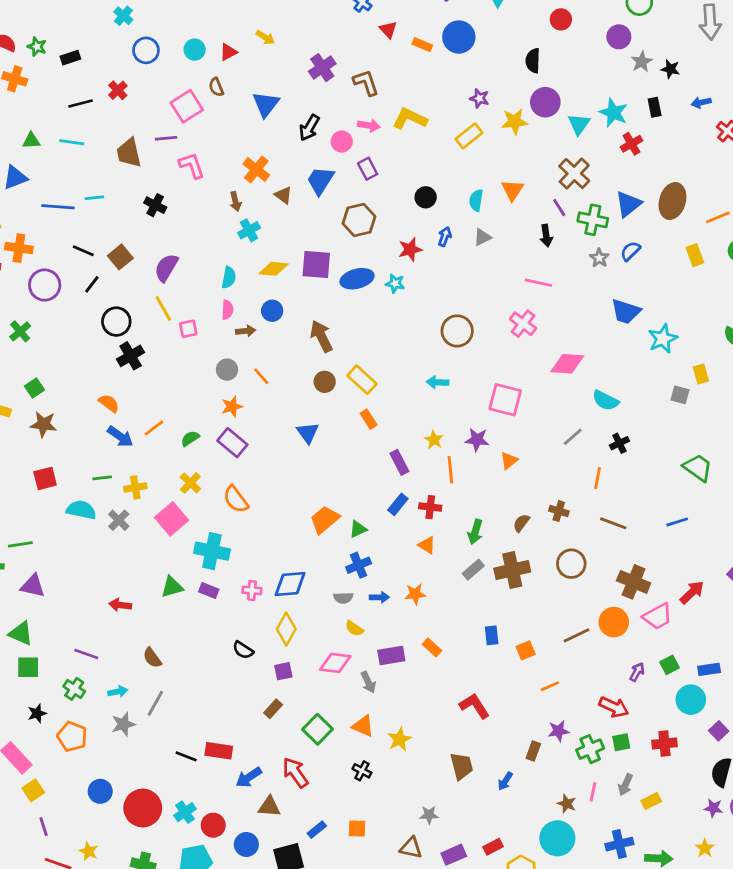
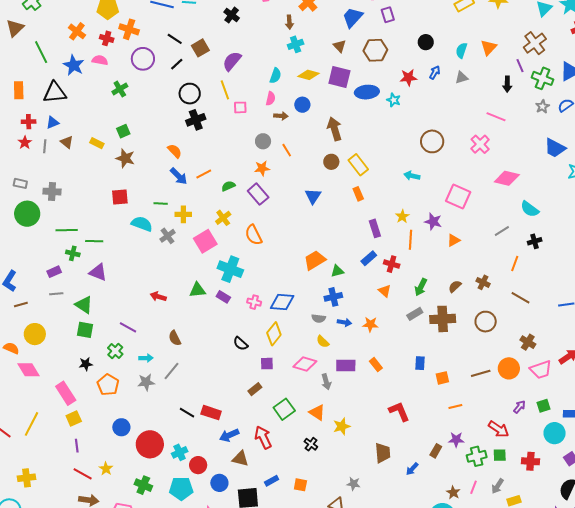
brown triangle: (283, 195) -> (340, 46), moved
brown cross: (634, 582) -> (528, 342), size x0.7

